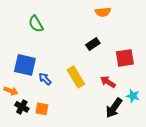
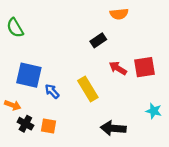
green semicircle: (36, 24) -> (15, 28), moved
black rectangle: (93, 44) -> (98, 40), moved
red arrow: (108, 82) -> (118, 68), moved
black arrow: (114, 108) -> (113, 128), moved, turned 60

